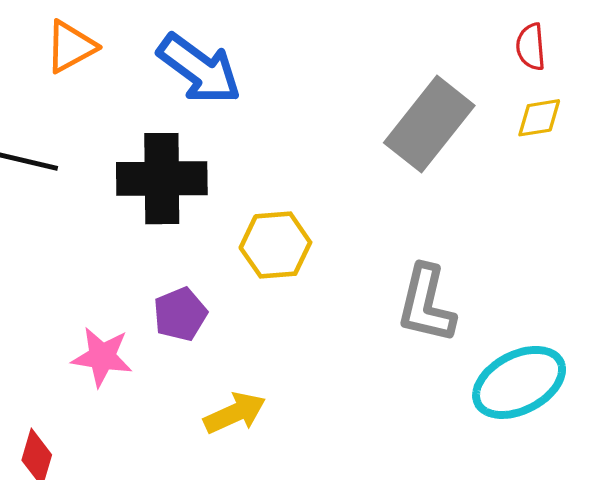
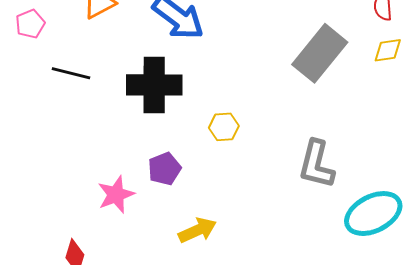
yellow hexagon: (275, 245) -> (224, 127), size x0.7
pink star: (102, 357) -> (116, 195), turned -30

